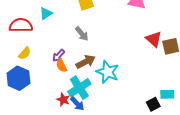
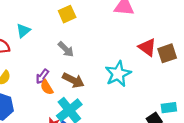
brown arrow: (86, 62) -> (73, 80), turned 60
cyan star: (107, 72) -> (118, 74), moved, turned 30

